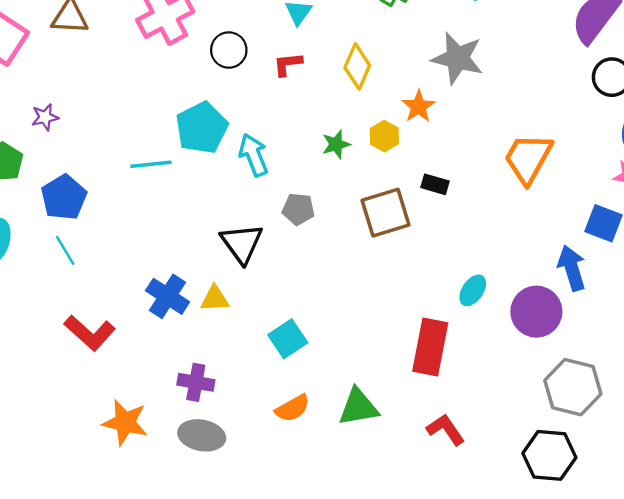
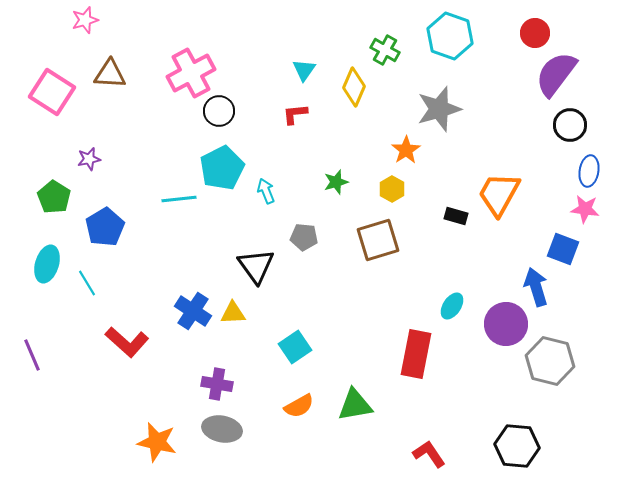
black circle: (229, 50) -> (219, 111), moved
gray star: (457, 58) -> (439, 109), turned -30
yellow diamond: (357, 67) -> (354, 87), moved
yellow hexagon: (384, 136) -> (392, 189), moved
cyan arrow: (254, 155) -> (266, 191), size x0.7
black rectangle: (435, 184) -> (456, 216), moved
cyan line: (65, 250) -> (87, 283), moved
gray hexagon: (573, 387) -> (550, 361), moved
orange star: (125, 422) -> (157, 442), moved
red L-shape: (446, 429) -> (429, 454), moved

